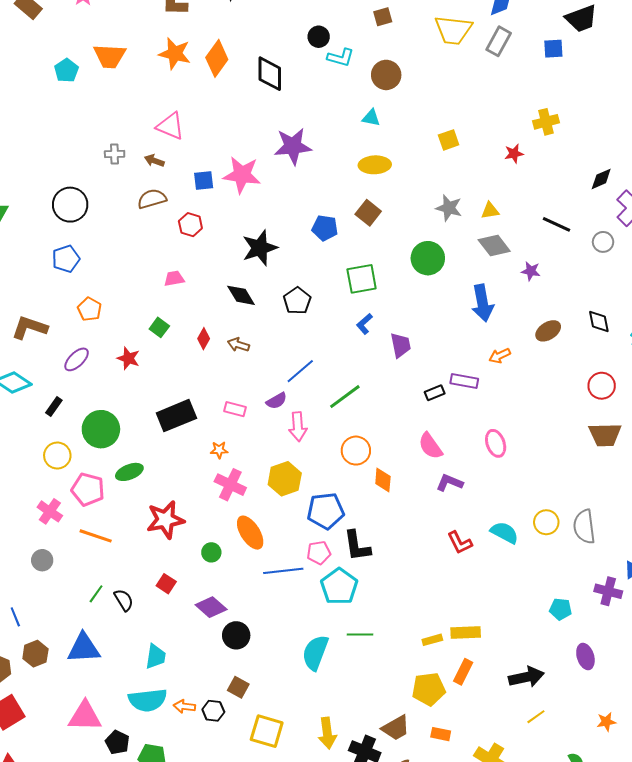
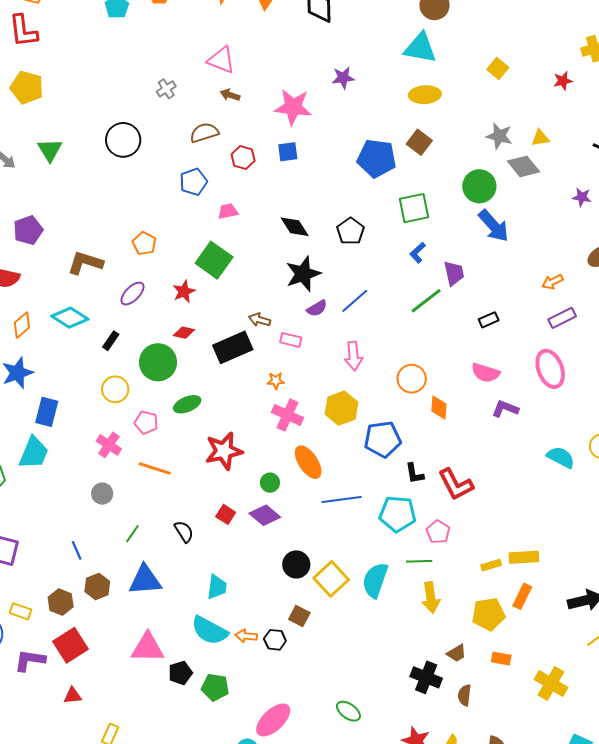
cyan triangle: (371, 118) -> (420, 48), size x1.8
yellow square: (449, 140) -> (498, 69), turned -30
purple star: (293, 146) -> (343, 78), size x0.6
gray cross: (115, 154) -> (166, 89), turned -30
brown arrow: (154, 161) -> (230, 95), moved
blue square: (204, 181) -> (288, 152), moved
blue pentagon: (325, 228) -> (377, 158), size x1.5
gray diamond: (494, 246) -> (523, 166), moved
black star: (260, 248) -> (303, 274), moved
blue pentagon: (66, 259) -> (193, 182), moved
blue arrow: (482, 303) -> (494, 226), moved, turned -30
green square: (159, 327) -> (214, 260), size x1.8
red diamond: (204, 339) -> (184, 333), moved, turned 75
brown arrow: (238, 345) -> (260, 320), moved
red star: (128, 358) -> (184, 291), turned 30
purple rectangle: (464, 381) -> (562, 318), moved, turned -36
green line: (345, 397) -> (426, 301), moved
purple semicircle: (277, 401) -> (317, 308), moved
pink ellipse: (496, 443) -> (550, 369), size x1.4
pink semicircle: (430, 446) -> (486, 373), turned -36
pink pentagon: (88, 489) -> (146, 422), size x0.7
red L-shape: (460, 543) -> (456, 484), moved, size x1.4
black L-shape: (357, 546) -> (415, 473), size x0.7
pink pentagon: (319, 553) -> (438, 532), moved, turned -30
cyan pentagon: (339, 586) -> (398, 514), turned -30
green line: (96, 594) -> (132, 534), moved
purple diamond: (211, 607) -> (265, 515), moved
cyan semicircle: (148, 700) -> (210, 630), turned 36
brown trapezoid: (396, 728) -> (456, 653), size x0.7
yellow square: (267, 731) -> (331, 579), moved, turned 32
yellow arrow: (327, 733) -> (431, 598), moved
black pentagon: (117, 742) -> (180, 673), turned 30

